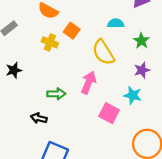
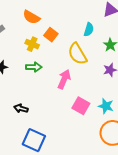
cyan semicircle: (116, 23) -> (89, 30), turned 104
green arrow: (56, 94) -> (34, 67), moved
cyan star: (133, 95) -> (106, 106), moved

